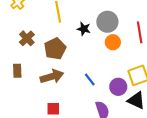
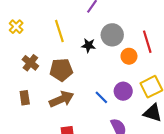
orange circle: (113, 42) -> (129, 56), moved
brown pentagon: (55, 49) -> (61, 70), turned 30
purple circle: (118, 87) -> (123, 91), moved

